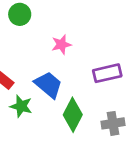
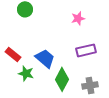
pink star: (61, 44) -> (78, 18), moved

